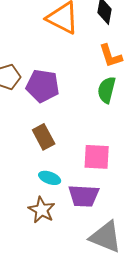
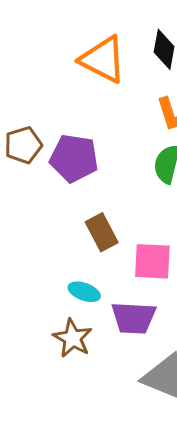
brown rectangle: (44, 137) -> (102, 232), moved

